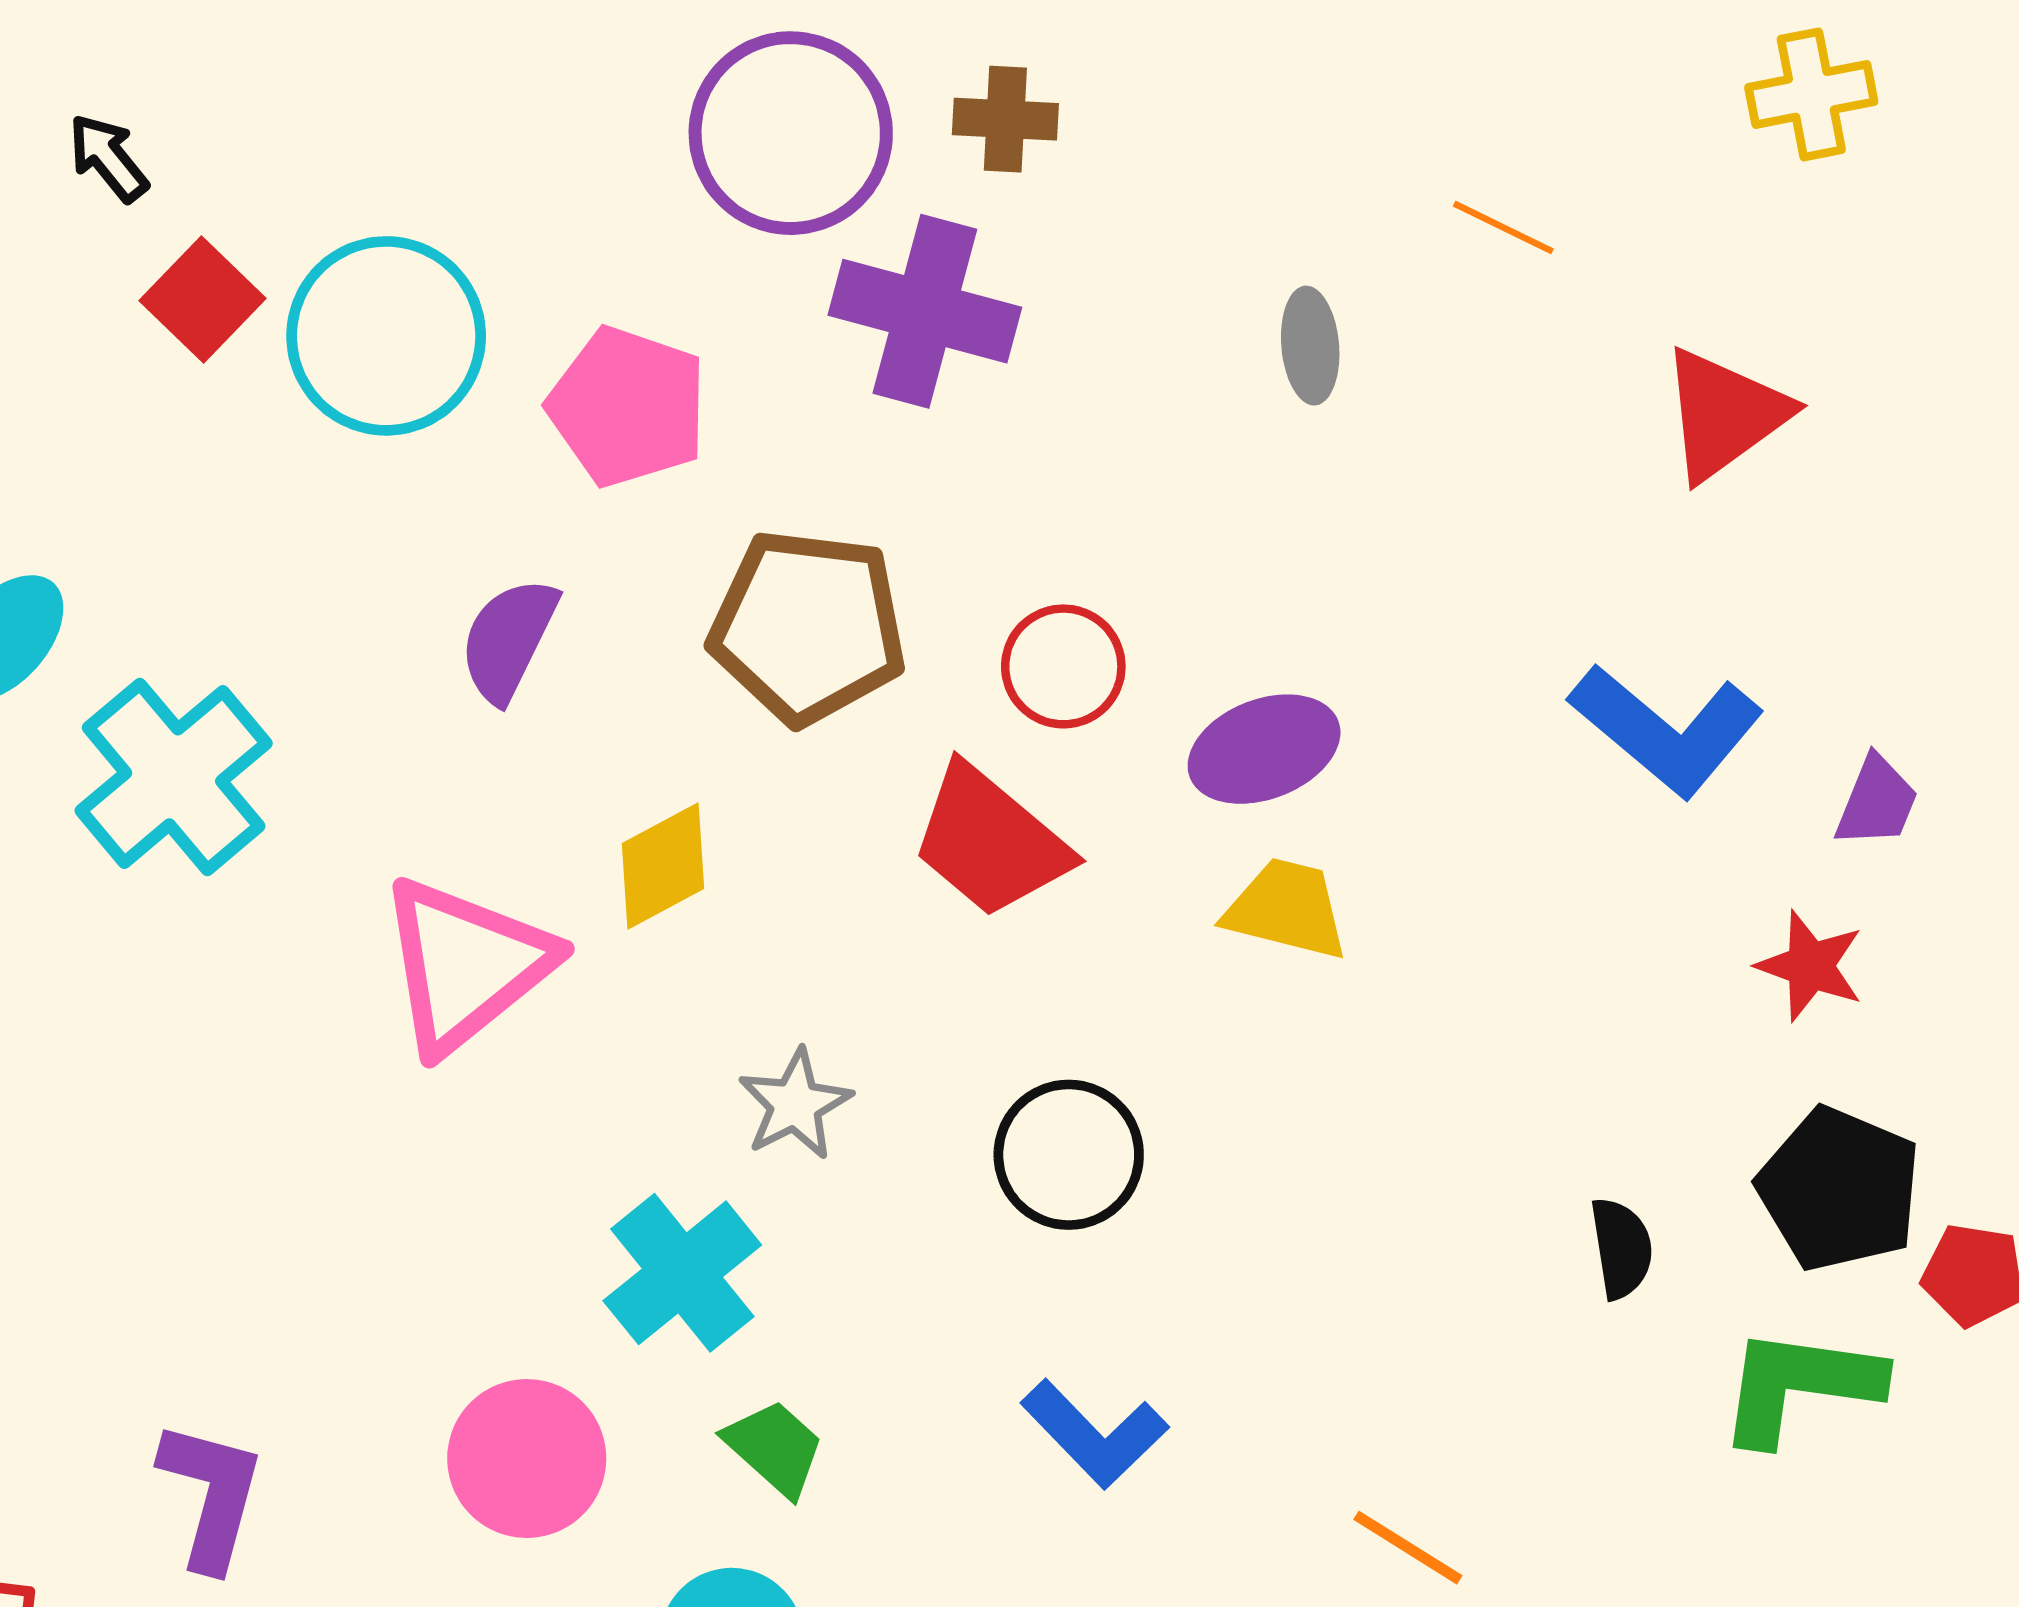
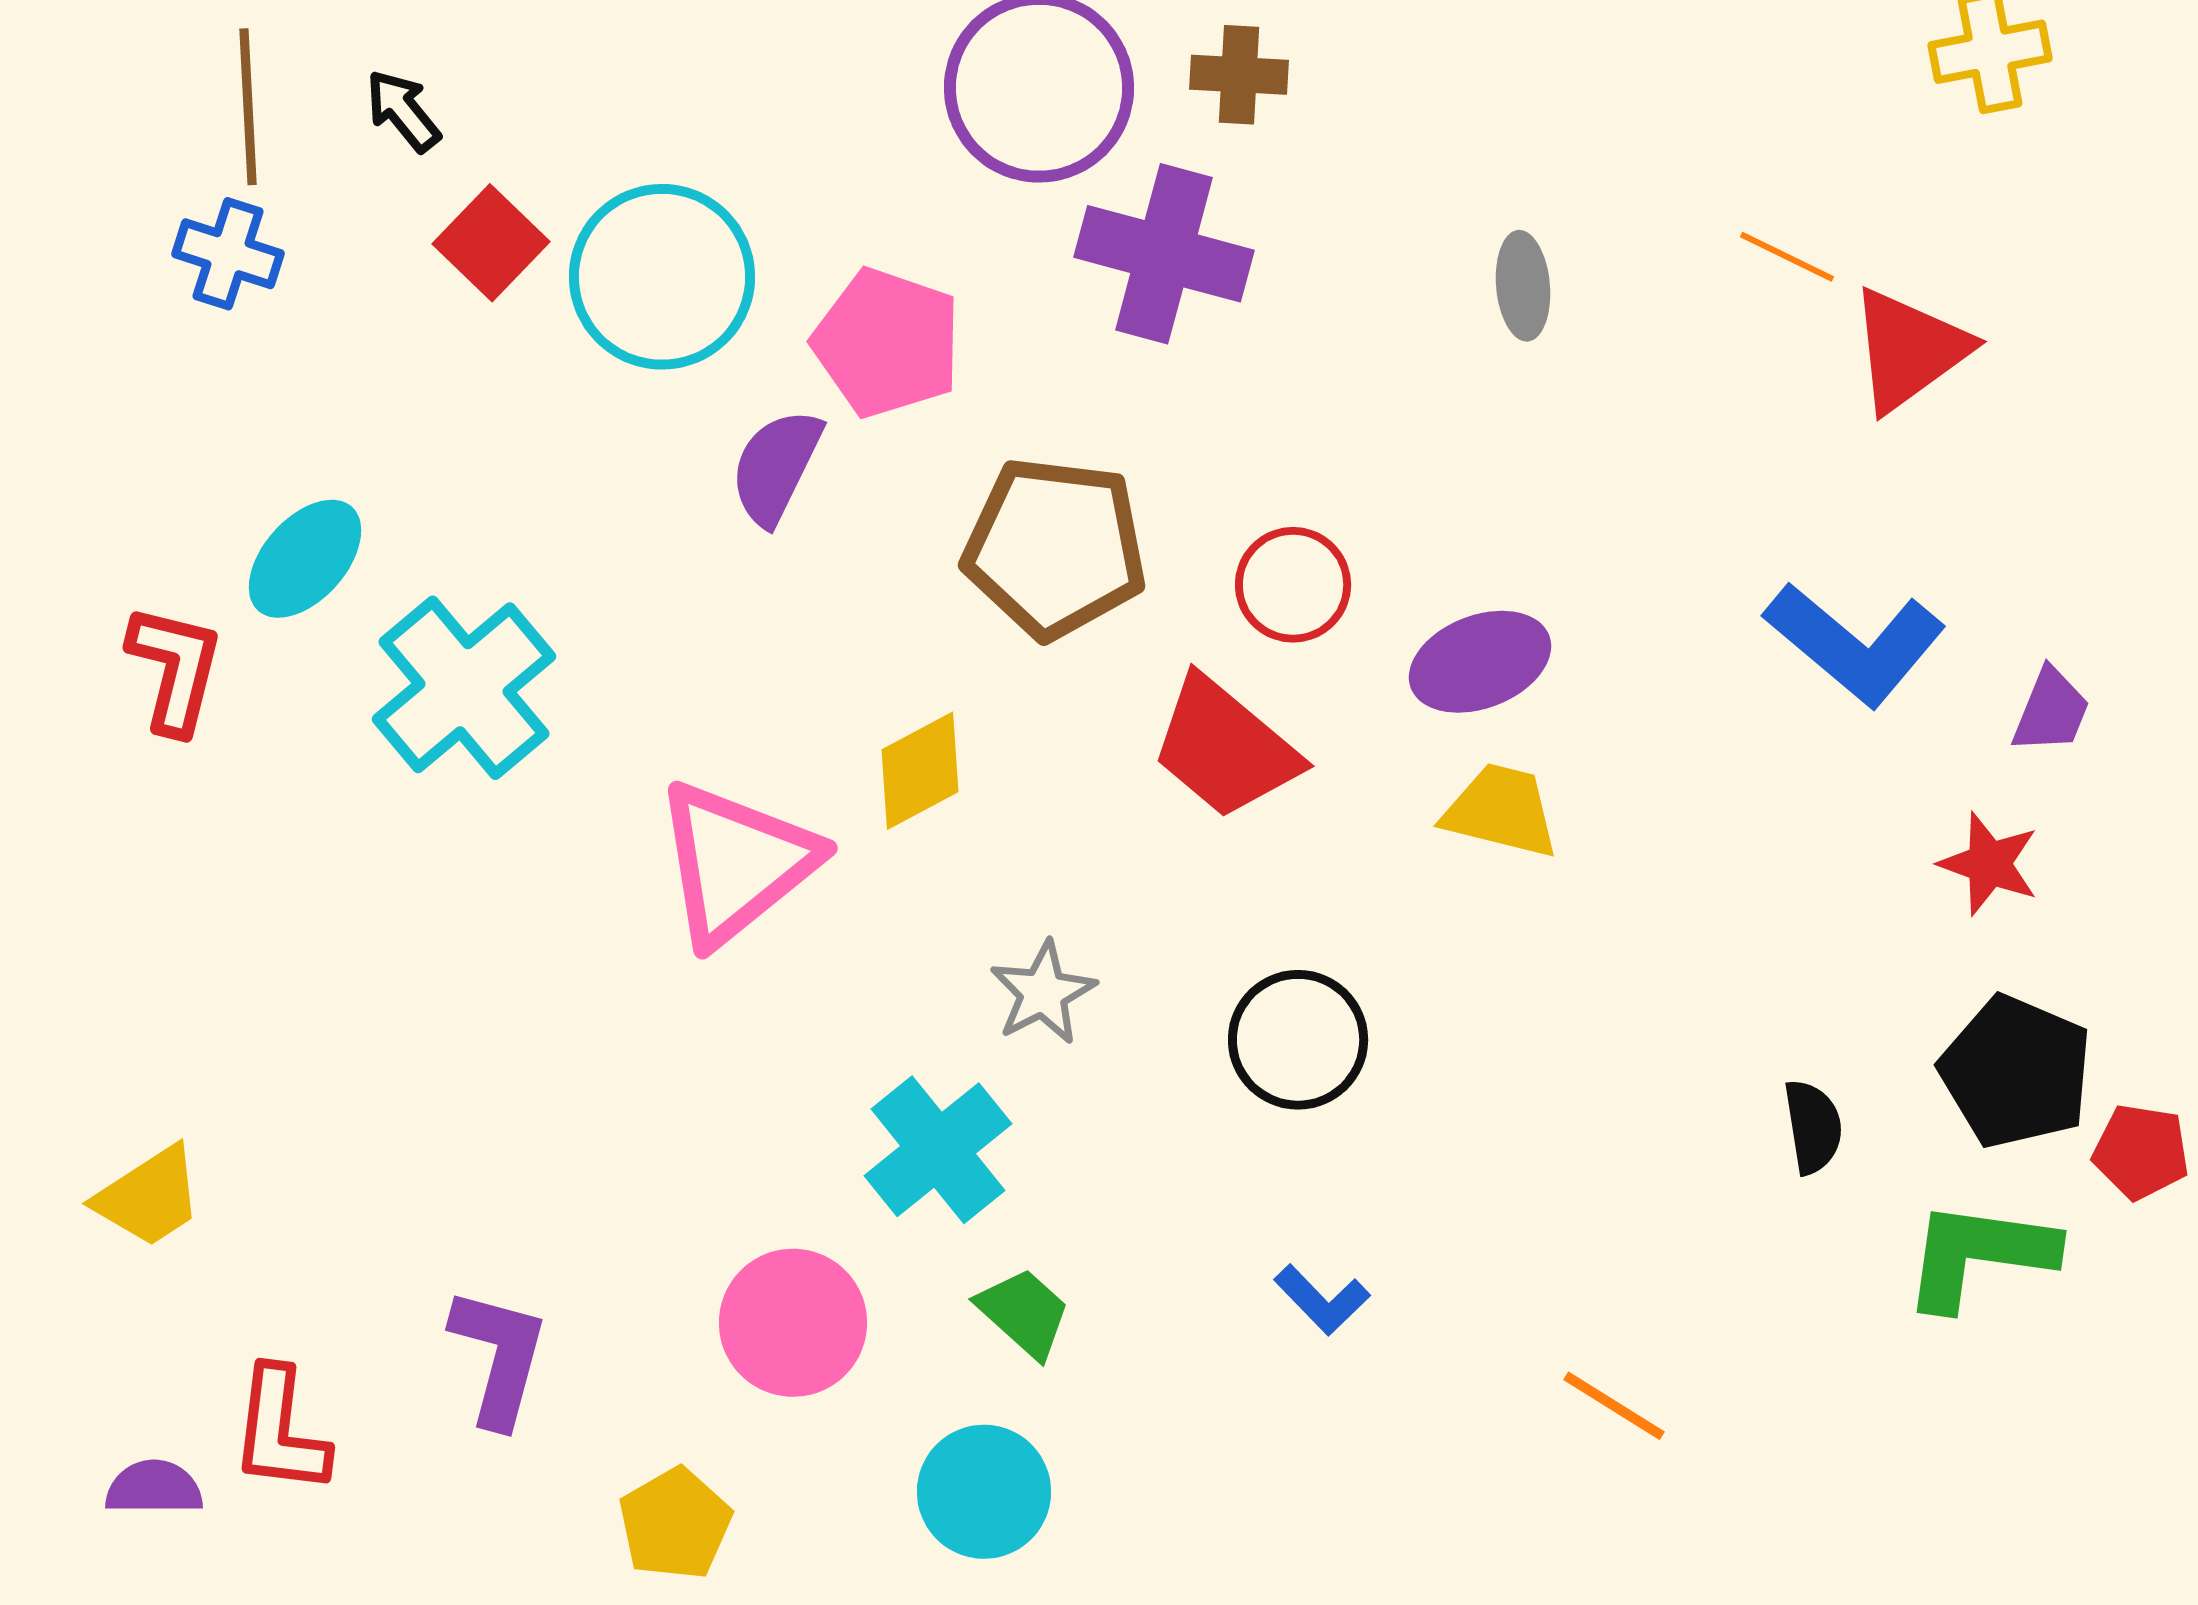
orange line: (1503, 228) -> (1787, 257), moved
purple semicircle: (508, 640) -> (776, 467), moved
blue L-shape: (1094, 1434) -> (1322, 1300), size x0.7

